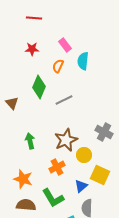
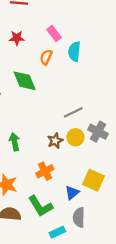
green diamond: (39, 87) -> (25, 81), turned -45
gray line: (64, 100) -> (73, 112), moved
brown star: (66, 140) -> (55, 141), size x0.6
yellow circle: (84, 155) -> (75, 137), moved

